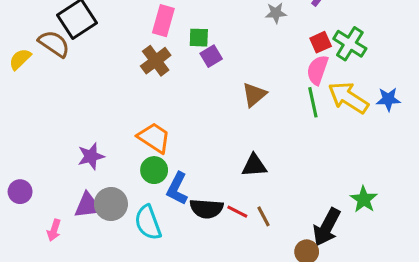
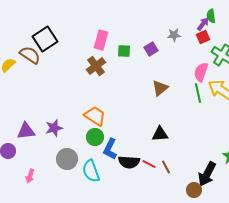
red square: (321, 42) -> (203, 37), moved
purple square: (211, 56) -> (151, 49), moved
purple triangle: (88, 206) -> (26, 131), moved

